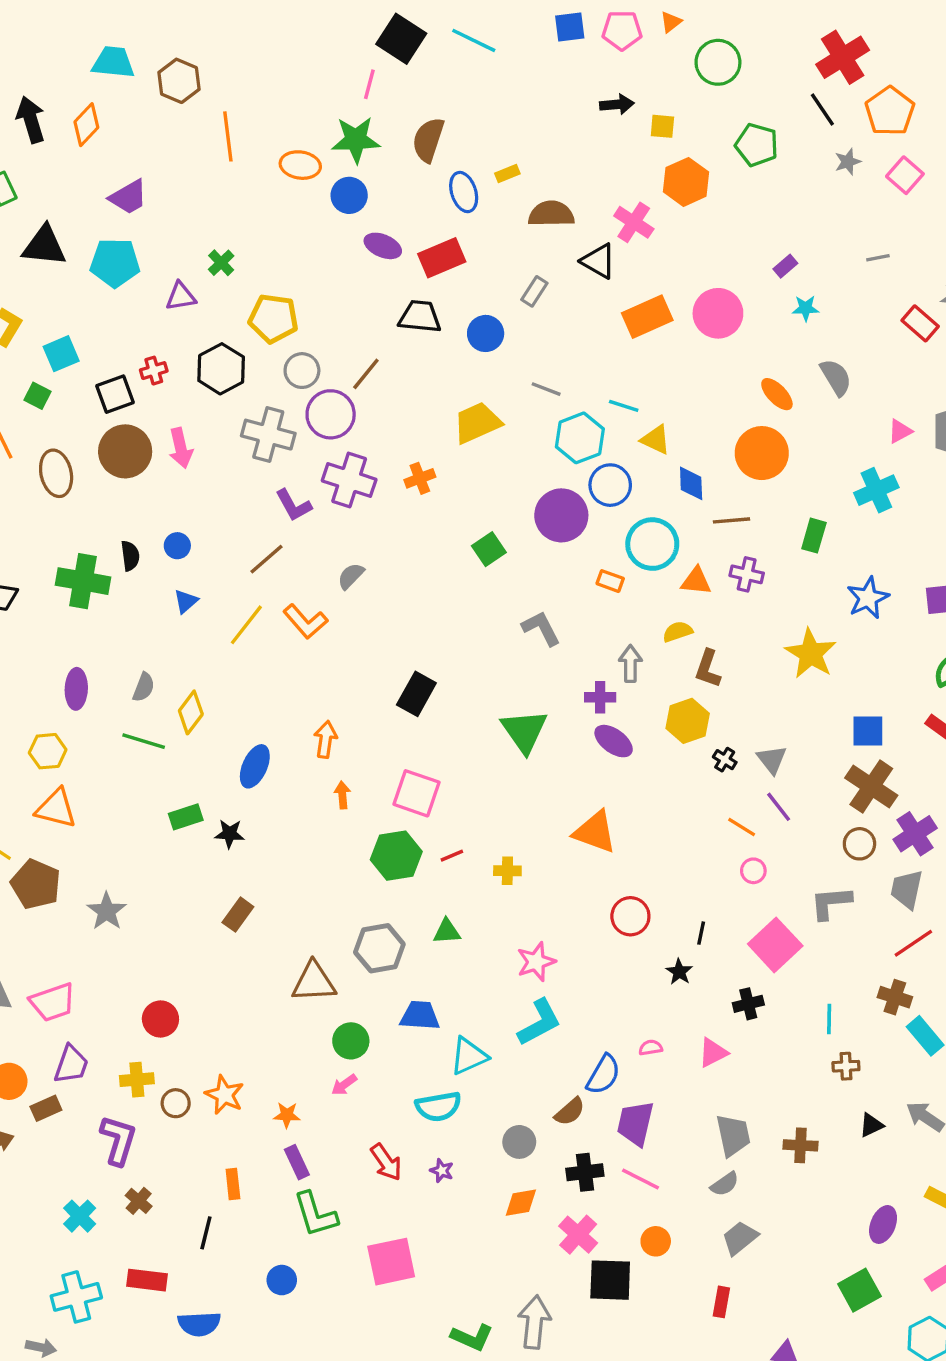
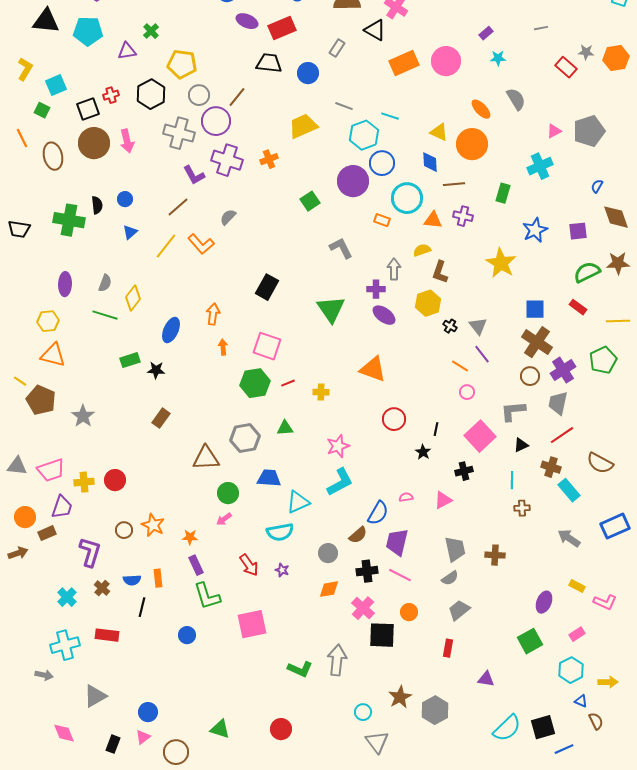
yellow triangle: (656, 440) -> (439, 132), moved
yellow cross: (137, 1080) -> (84, 482), moved
black triangle: (871, 1125) -> (521, 445), moved
blue semicircle: (199, 1324) -> (132, 580), moved, size x0.7

